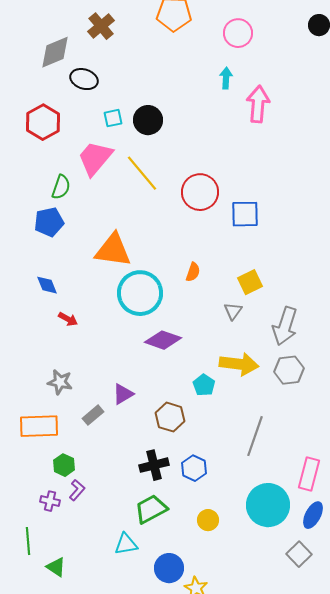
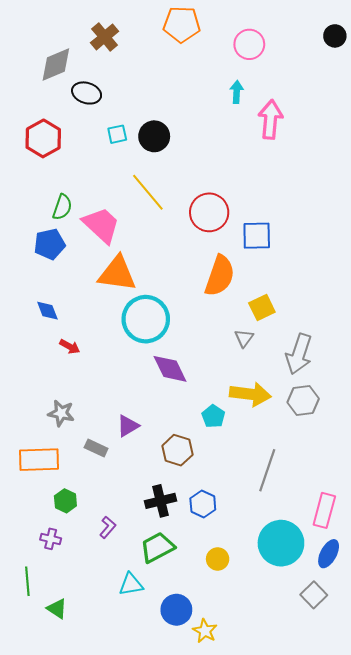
pink trapezoid: (95, 158) -> (101, 225), moved, turned 93
orange semicircle: (193, 272) -> (220, 276), moved, size x2.0
purple diamond: (163, 340) -> (170, 369), turned 45
gray rectangle: (93, 415) -> (96, 448), turned 65
purple L-shape: (77, 490) -> (108, 527), moved

